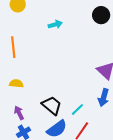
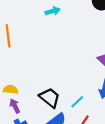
yellow semicircle: (16, 84) -> (11, 90), moved

